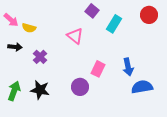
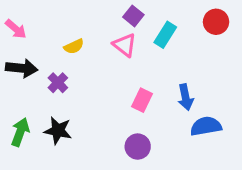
yellow semicircle: (29, 28) -> (74, 46), moved, turned -40
pink triangle: (75, 36) -> (125, 45), moved
black arrow: (15, 47) -> (22, 68), size x1.5
purple circle: (80, 87) -> (138, 147), moved

